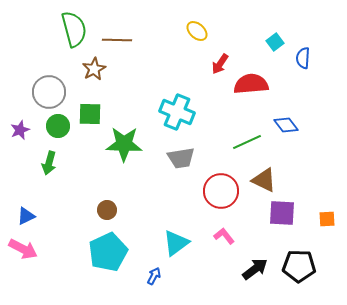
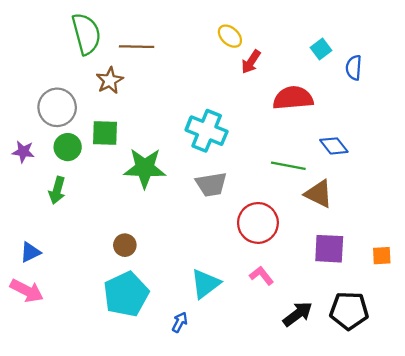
red arrow: (220, 64) -> (251, 62), moved
purple star: (20, 130) -> (23, 152), turned 30
green line: (247, 142) -> (288, 166), turned 36
brown triangle: (264, 180) -> (319, 194), moved

